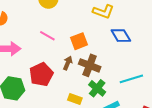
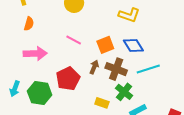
blue diamond: (121, 36) -> (133, 46), moved
cyan line: (131, 79) -> (148, 69), moved

